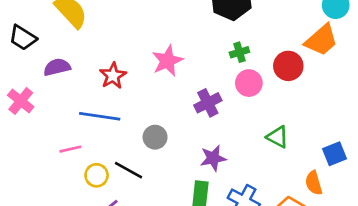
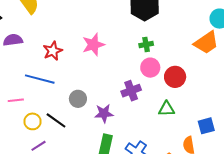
red circle: (288, 66) -> (175, 77), moved
purple cross: (208, 103) -> (131, 91), moved
green triangle: (278, 137) -> (167, 109), turned -36
purple star: (213, 158) -> (104, 113), moved

